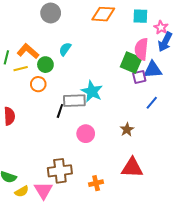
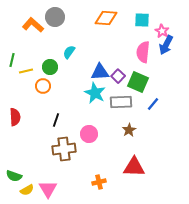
orange L-shape: (28, 51) -> (33, 25), moved
green square: (131, 63) -> (138, 82), moved
blue triangle: (153, 70) -> (100, 72), moved
purple square: (139, 77) -> (118, 76), moved, turned -32
gray rectangle: (74, 101) -> (121, 102), moved
black line: (60, 111) -> (56, 120), moved
brown cross: (60, 171) -> (64, 149), moved

